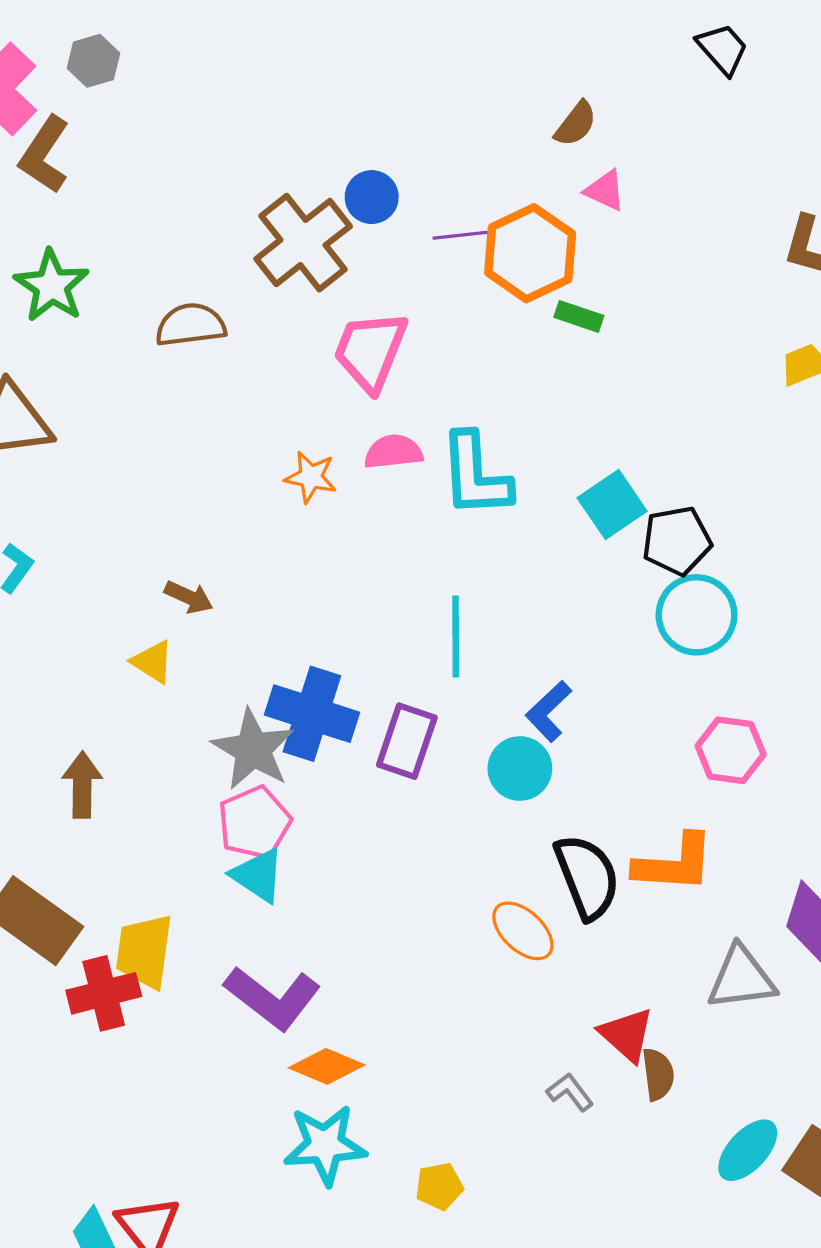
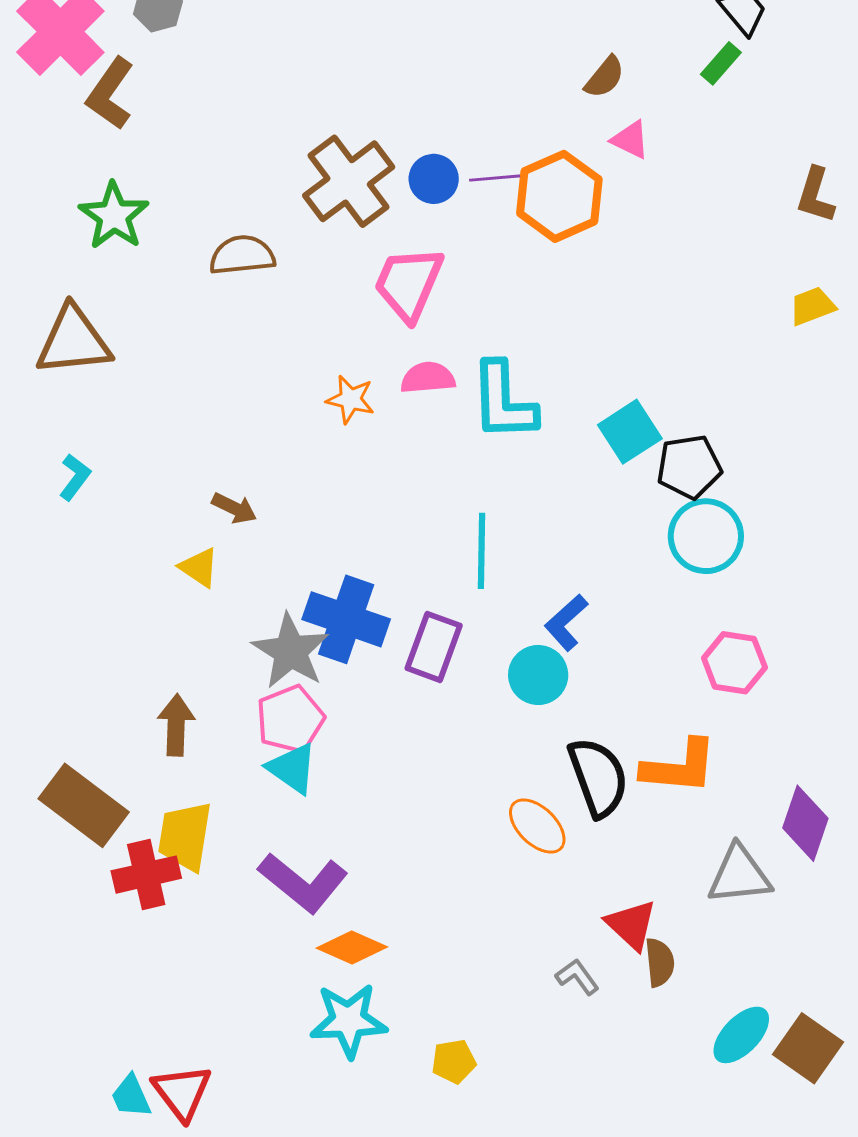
blue circle: (372, 197) -> (434, 179), moved
green rectangle: (579, 316) -> (721, 63), moved, turned -69
brown arrow: (82, 785) -> (176, 725), moved

